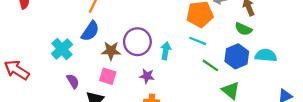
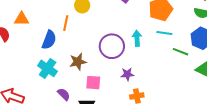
blue semicircle: (90, 31) -> (49, 40), moved
brown star: (111, 51) -> (78, 62), moved
cyan arrow: (166, 51) -> (137, 38), moved

